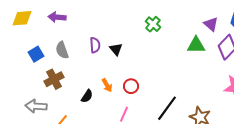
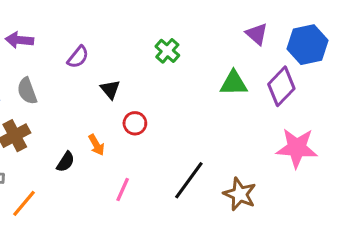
purple triangle: (211, 24) -> (257, 34), moved
purple semicircle: (95, 45) -> (78, 57), moved, turned 42
red circle: (131, 86) -> (135, 123), moved

